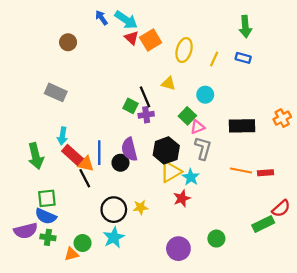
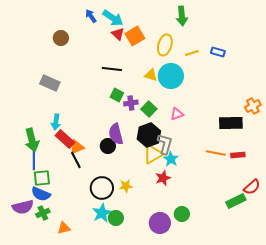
green arrow: (245, 27) -> (182, 16), moved
yellow line: (214, 59) -> (192, 53), turned 48
cyan circle: (205, 95) -> (171, 76), moved, size x1.6
black line: (145, 97) -> (112, 69), moved, turned -60
green square: (187, 116) -> (149, 109), moved
black rectangle: (242, 126) -> (231, 123), moved
gray L-shape: (203, 148) -> (165, 144), moved
blue line: (99, 153) -> (34, 159), moved
orange triangle: (86, 164) -> (77, 147), turned -35
green cross: (48, 237) -> (43, 213), turned -32
green circle: (216, 239) -> (182, 214), moved
green circle: (83, 243) -> (116, 218), moved

